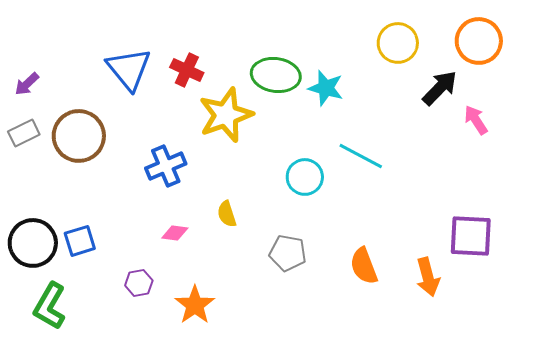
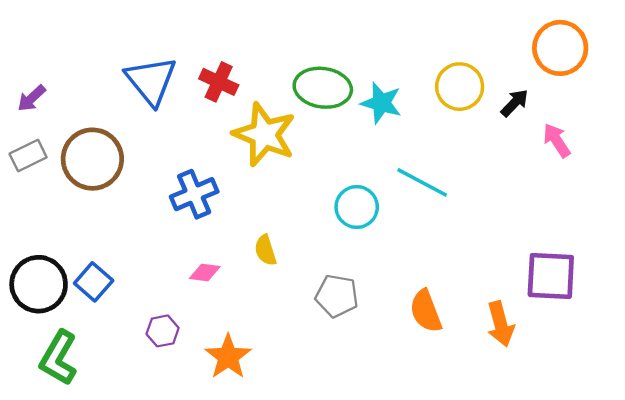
yellow circle: (398, 43) -> (460, 87), moved
black arrow: (440, 88) -> (515, 103), size x0.7
yellow star: (226, 115) -> (264, 134), turned -30
blue square: (80, 241) -> (94, 282), turned -32

